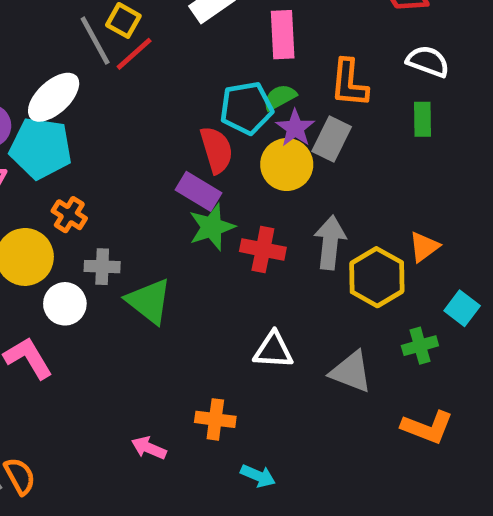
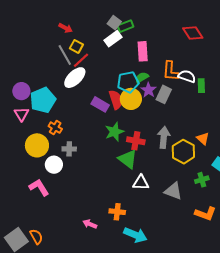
white semicircle: (428, 61) -> (187, 76), moved
white ellipse: (54, 97) -> (75, 78), moved
cyan pentagon: (41, 148) -> (43, 100), turned -30
yellow circle: (287, 164) -> (131, 99), moved
purple rectangle: (199, 191) -> (100, 104), moved
orange triangle: (424, 247) -> (203, 139), turned -40
green triangle: (149, 301) -> (128, 159), moved
cyan arrow: (258, 476) -> (135, 235), size x1.6

